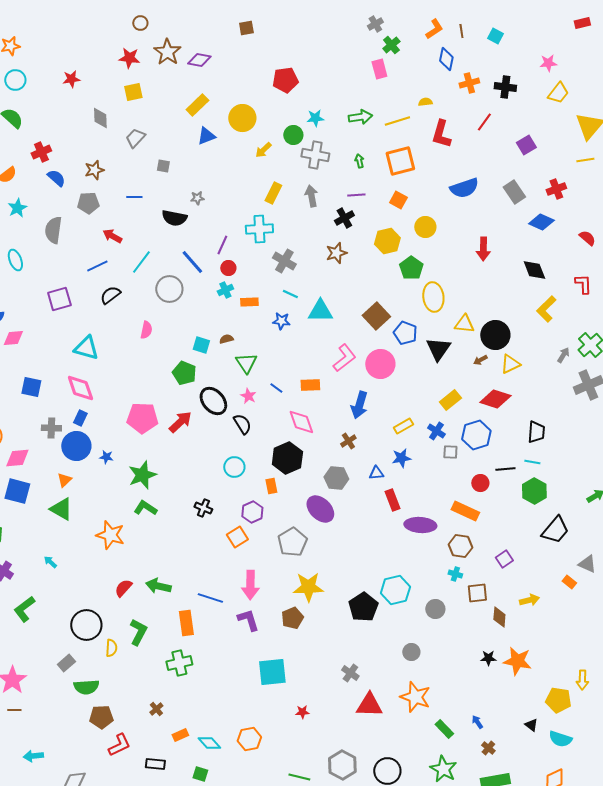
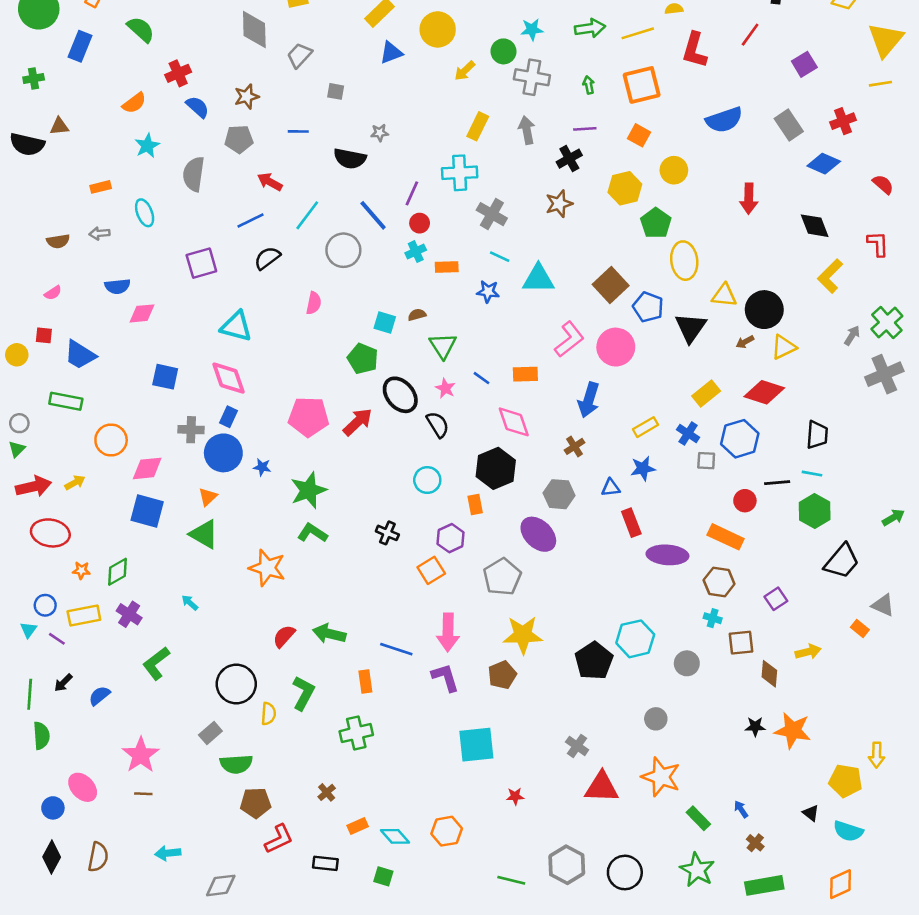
gray diamond: (100, 118) -> (254, 29), size x1.4
orange rectangle: (186, 623) -> (365, 681), size x0.7

